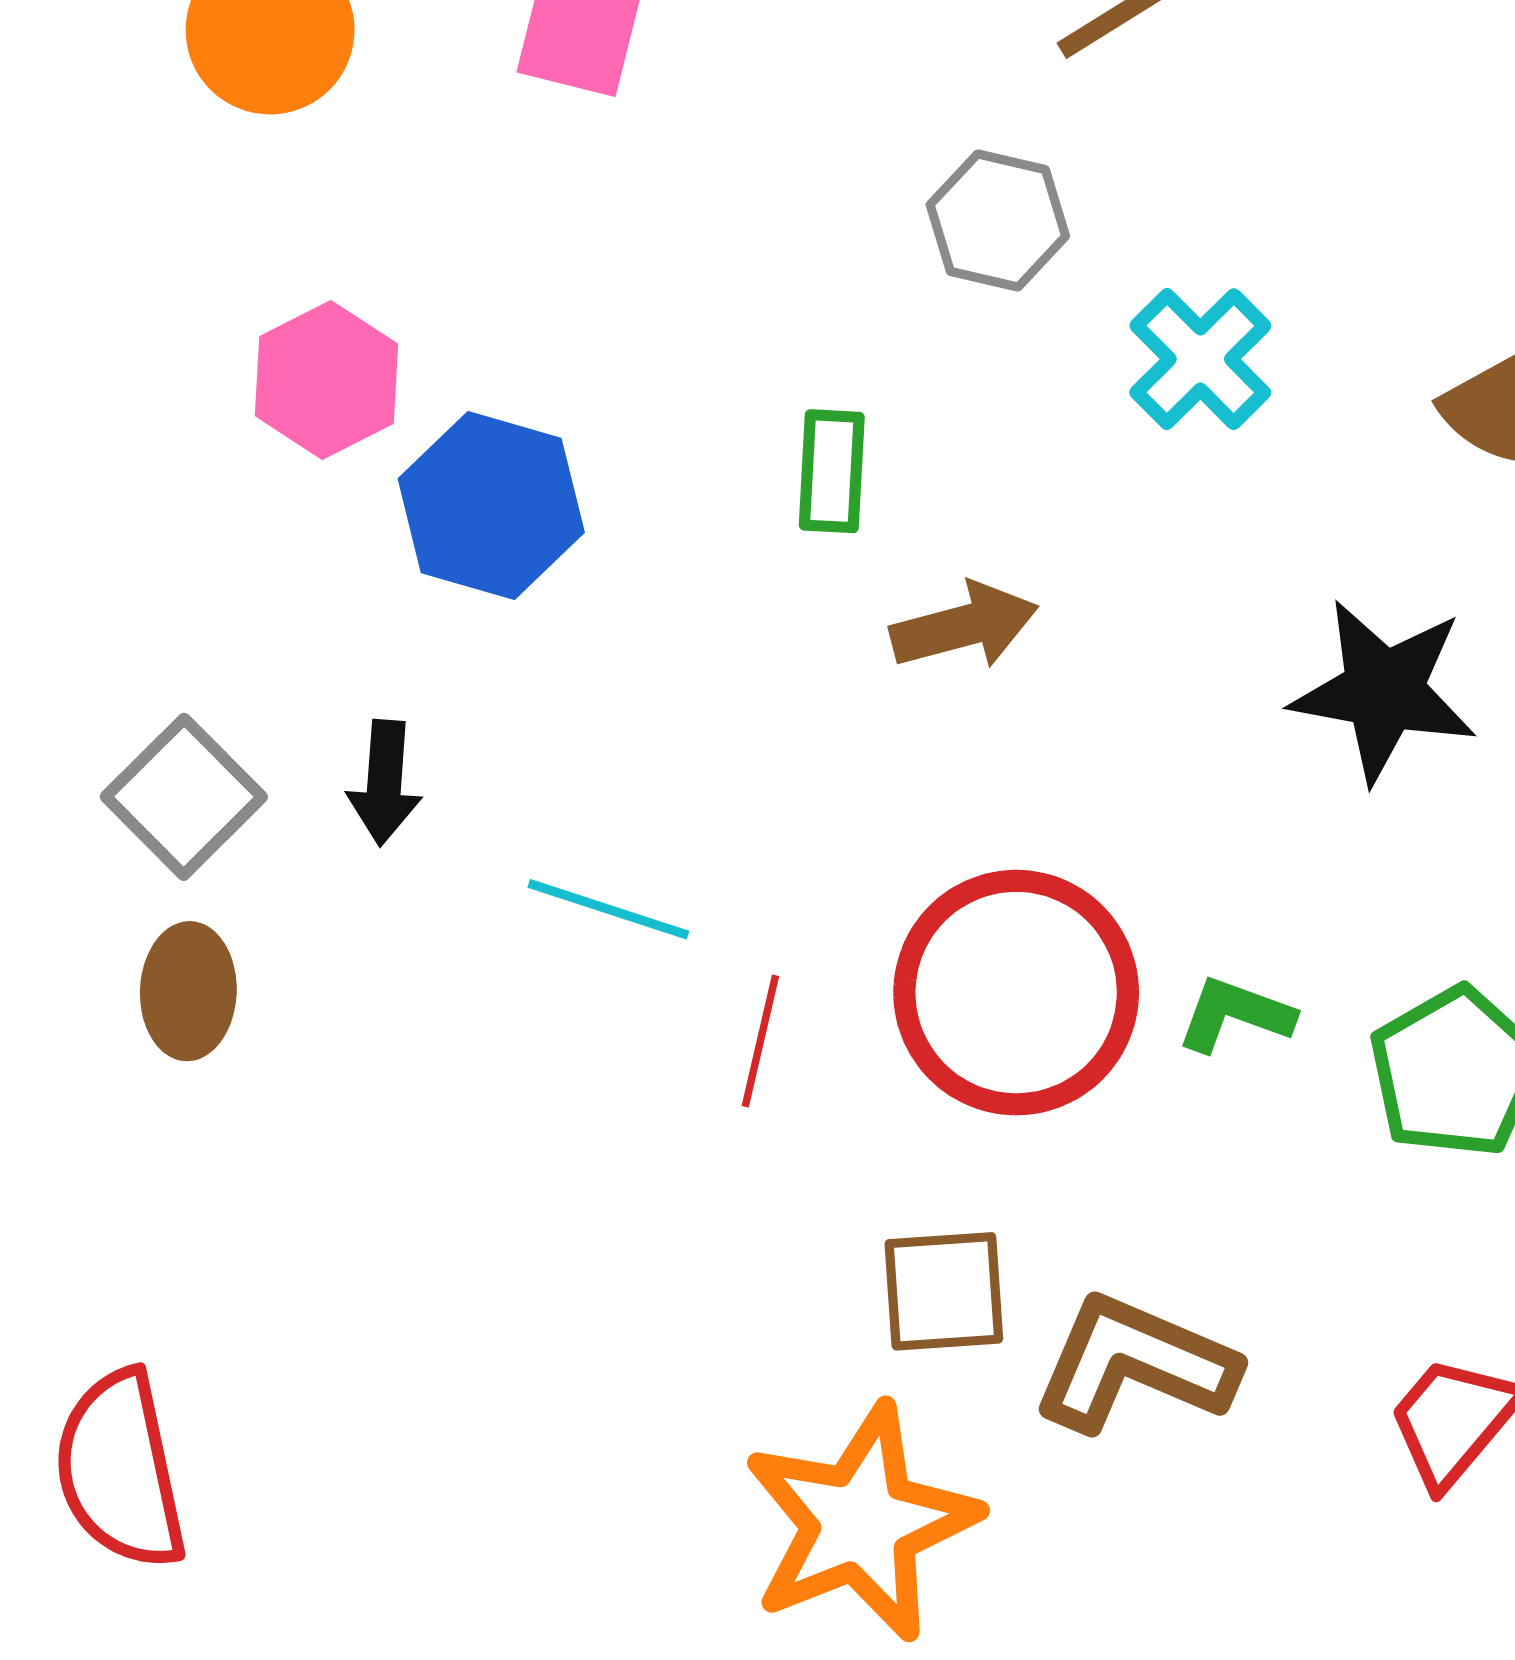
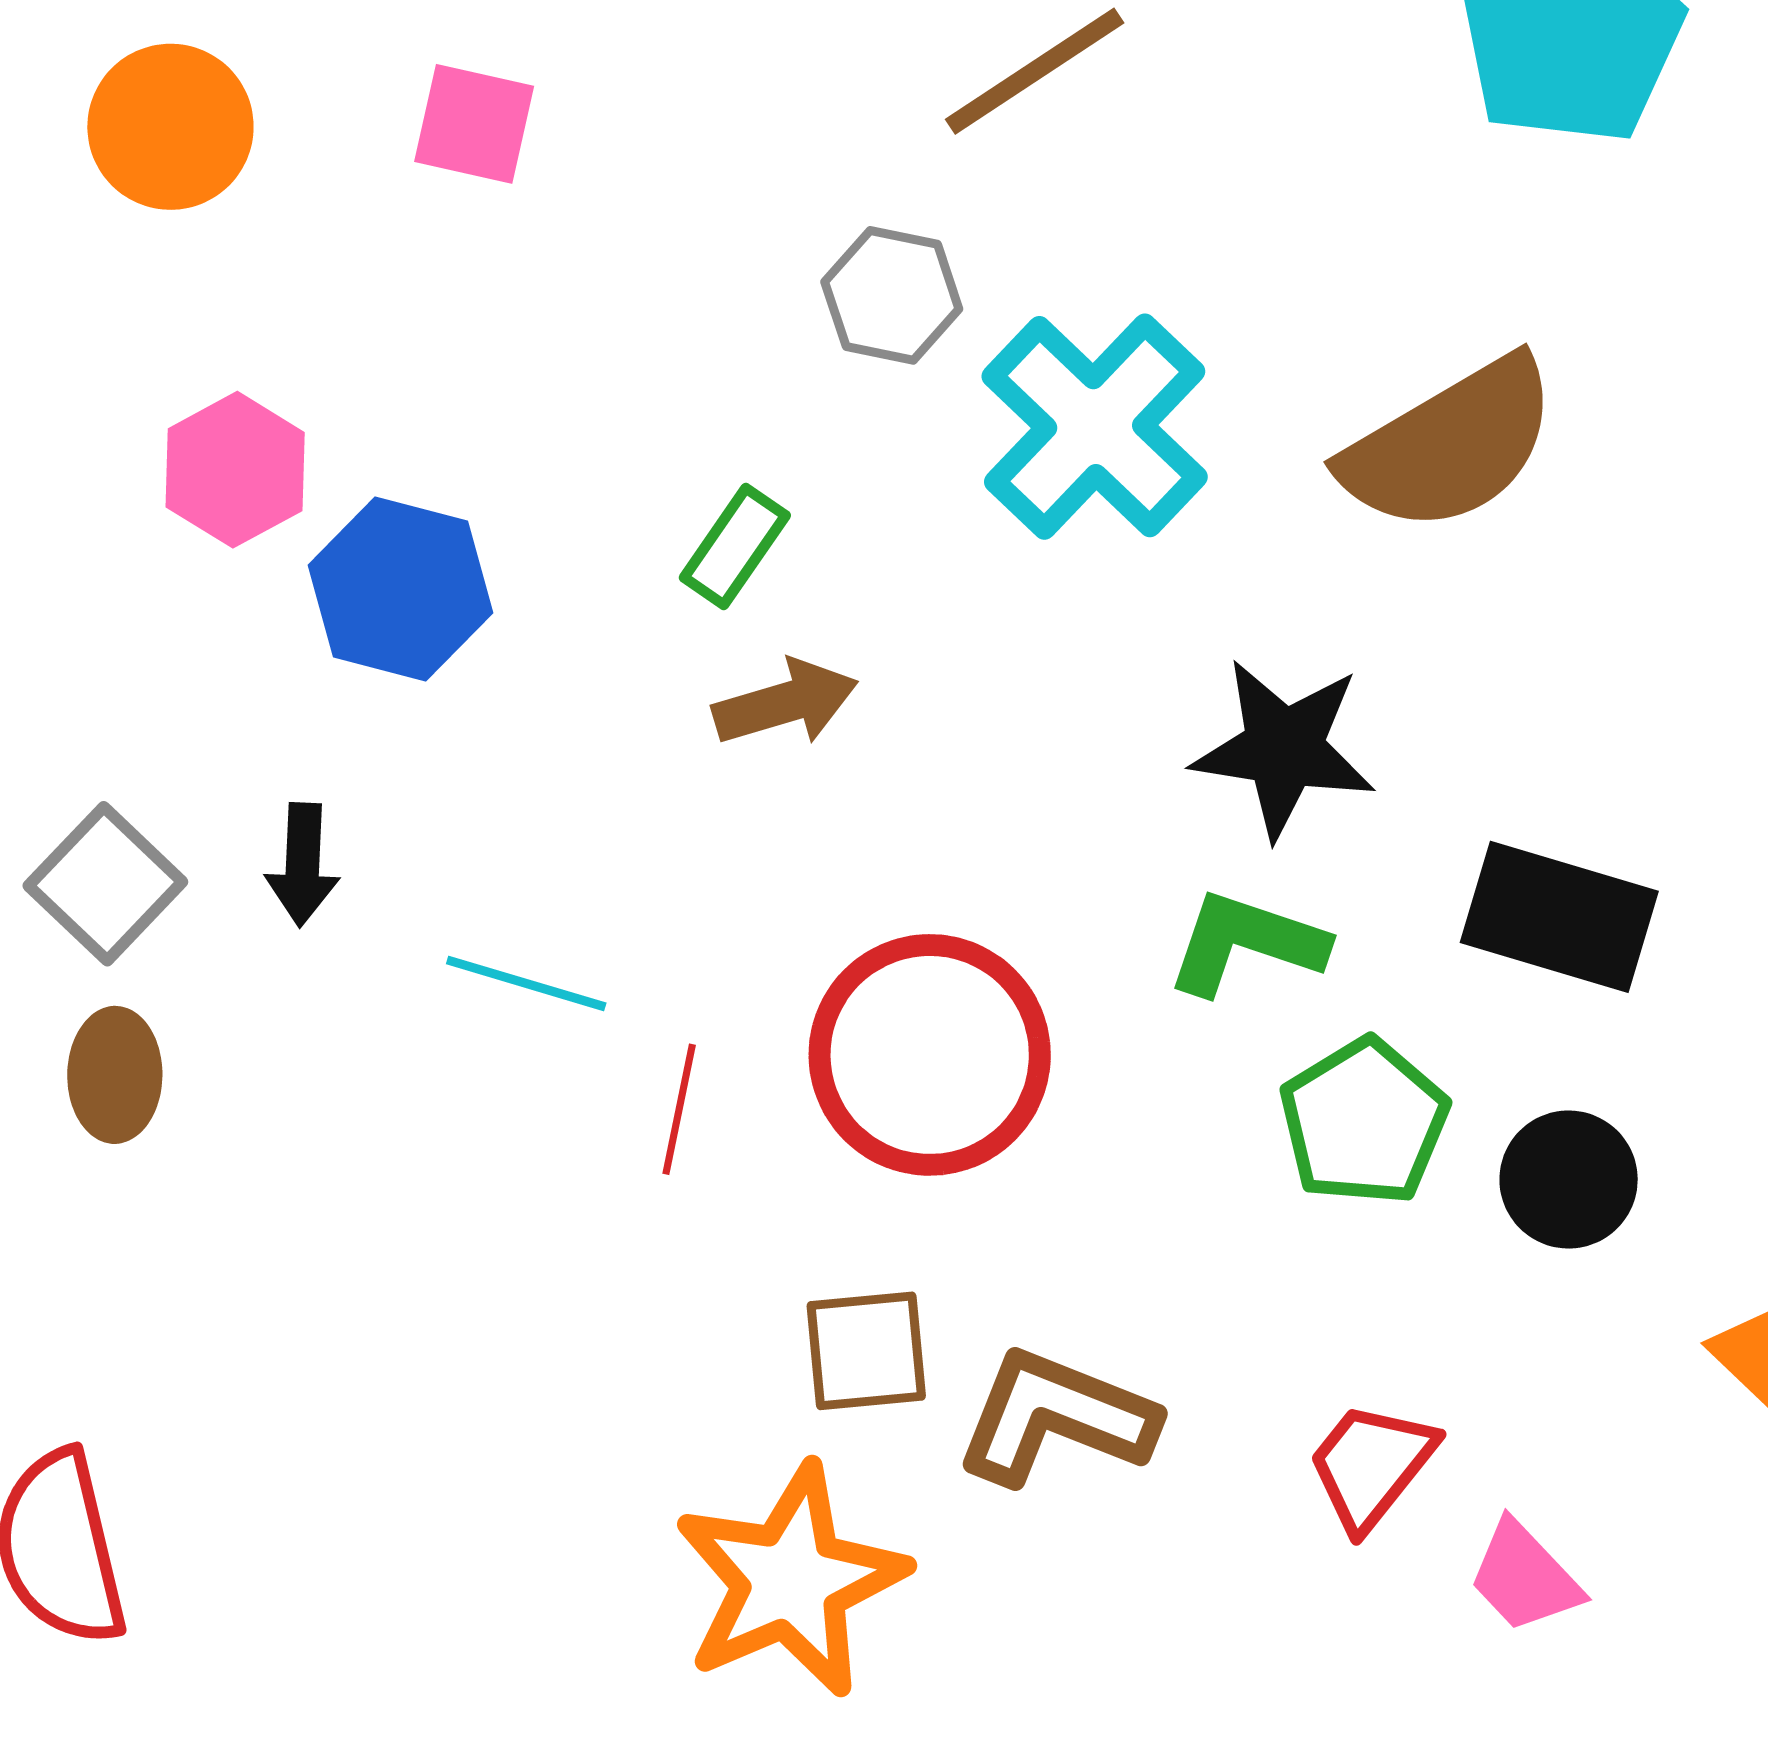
cyan cross: (1200, 359) -> (1095, 427), size x1.6
green rectangle: (832, 471) -> (735, 546), turned 33
brown arrow: (964, 626) -> (786, 703), moved
green L-shape: (1235, 1015) -> (1246, 943), moved, size x1.4

